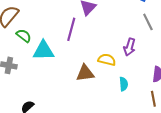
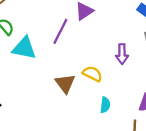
purple arrow: (130, 47) -> (122, 54), moved, turned -30
brown triangle: (85, 73) -> (65, 83), turned 48

